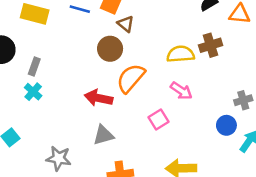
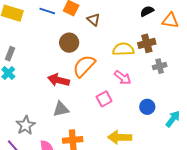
brown triangle: (126, 24) -> (94, 20), moved
gray cross: (243, 100) -> (160, 66), moved
blue circle: (226, 125) -> (147, 107), moved
gray star: (59, 158) -> (26, 125), turned 30

